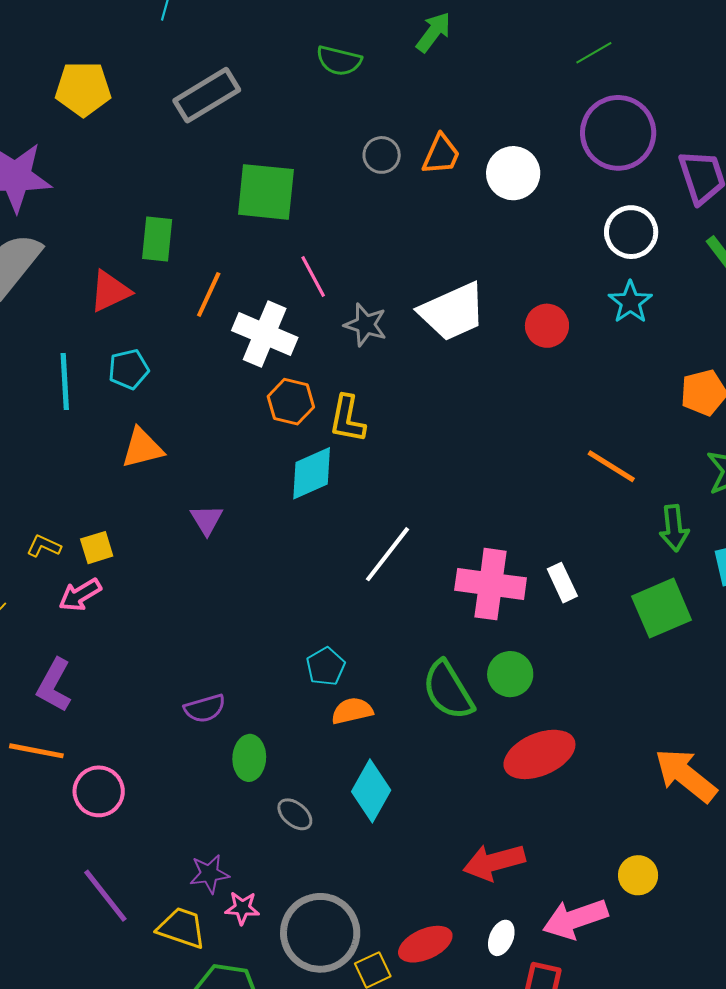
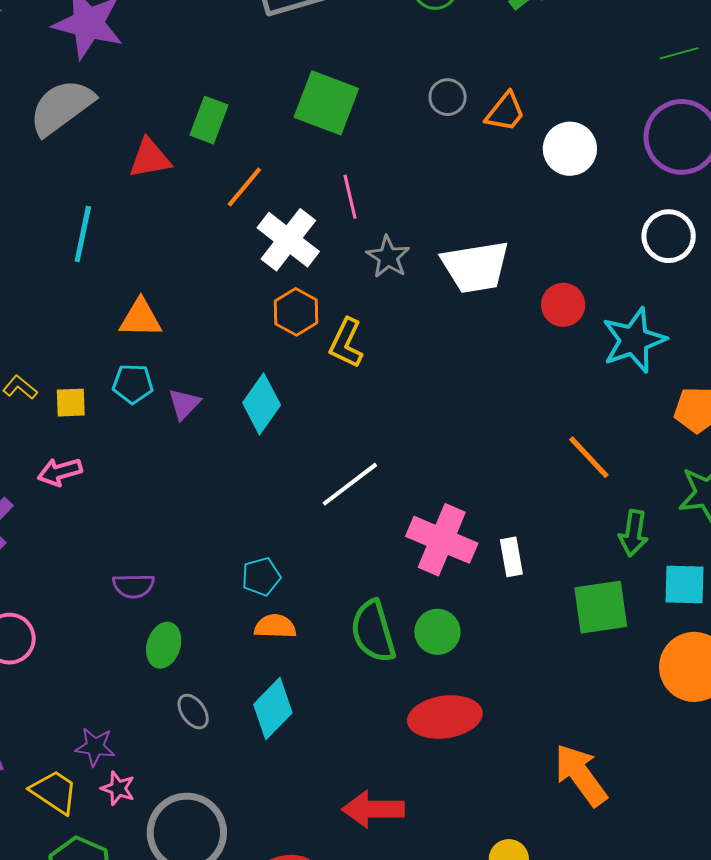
cyan star: (630, 302) -> (634, 340), moved, size x1.5
cyan pentagon: (129, 369) -> (133, 384), moved
cyan diamond: (312, 473) -> (262, 404), moved, turned -46
pink arrow: (80, 595) -> (60, 472), moved

